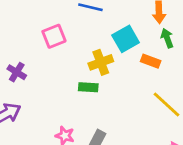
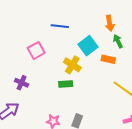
yellow cross: (101, 62) -> (72, 65), turned -30
purple cross: (17, 72) -> (22, 83), moved

